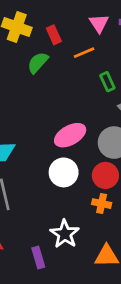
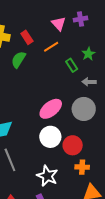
red circle: (105, 175) -> (73, 145), moved
orange cross: (102, 204) -> (82, 167), moved
white star: (65, 234) -> (47, 176), moved

